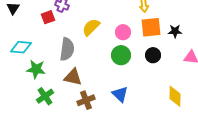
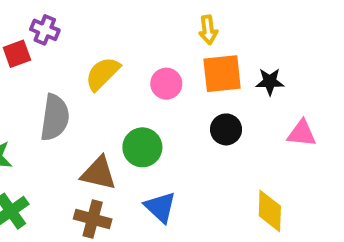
green circle: (121, 55) -> (142, 147), moved
brown triangle: (73, 77) -> (99, 173), moved
brown cross: (86, 100) -> (93, 219), turned 36

